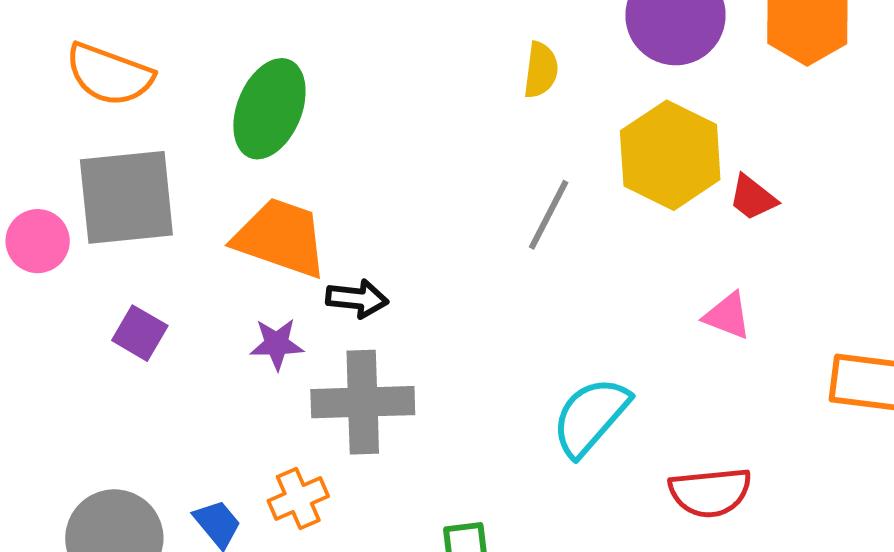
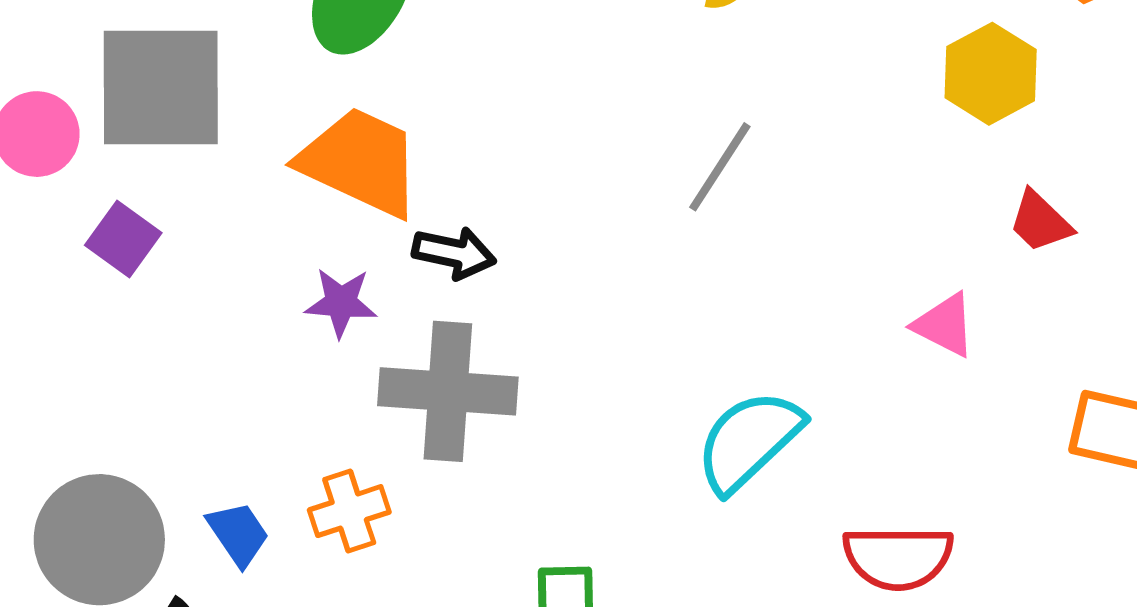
yellow hexagon: (670, 155) -> (991, 74), moved, size x0.7
red trapezoid: (753, 198) -> (1040, 222), moved
purple square: (140, 333) -> (123, 239), moved

